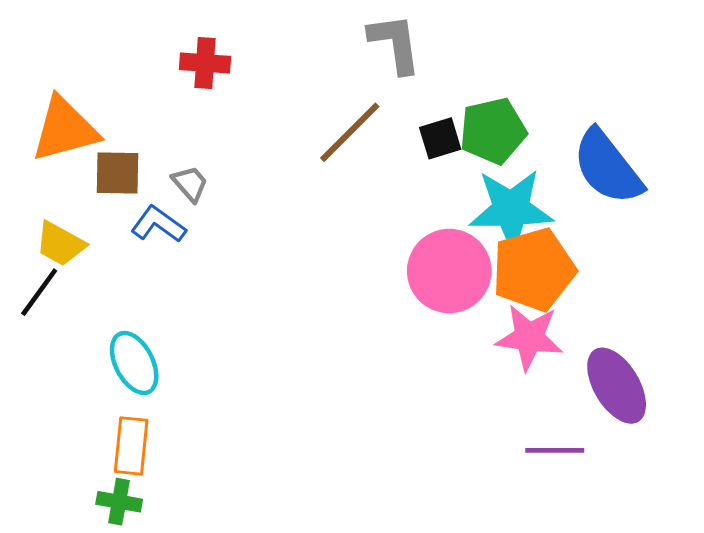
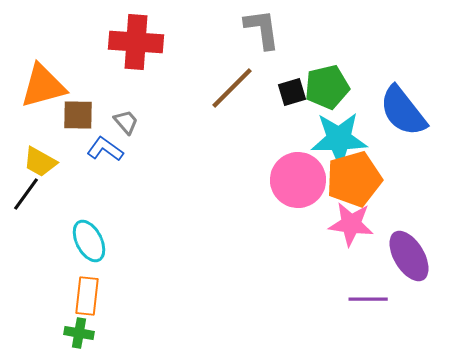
red cross: (205, 63) -> (136, 42), size x1.6

